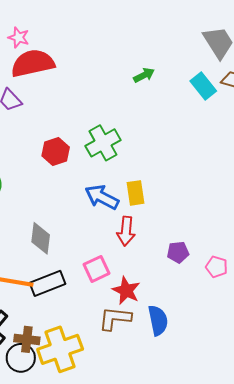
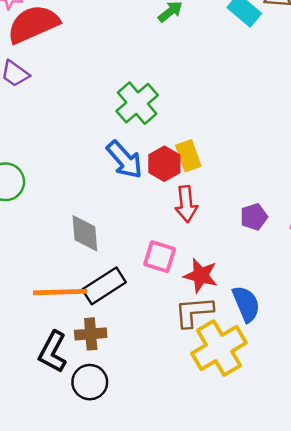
red hexagon: (56, 152) -> (164, 164), moved
blue arrow: (102, 197) -> (125, 160), moved, turned -148
pink square: (96, 269) -> (160, 257), turned -36
brown cross: (27, 339) -> (91, 334), moved
yellow cross: (60, 349) -> (219, 348), moved

